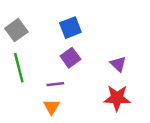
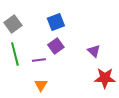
purple line: (55, 84) -> (39, 60), moved
red star: (117, 98) -> (105, 78), moved

